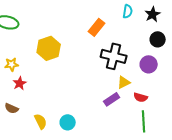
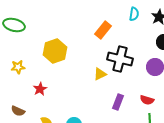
yellow triangle: (124, 82) -> (100, 74), moved
red star: (20, 83) -> (40, 89), moved
purple rectangle: (112, 99) -> (118, 102), turned -35

